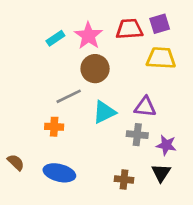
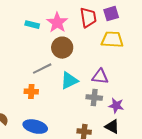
red trapezoid: (129, 29) -> (88, 18), turned 85
cyan rectangle: (55, 38) -> (32, 25), turned 48
black triangle: (161, 173) -> (112, 127), turned -35

